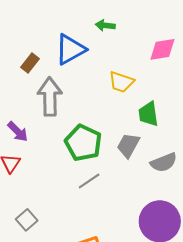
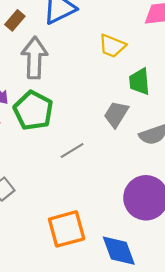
green pentagon: (83, 143) -> (33, 111), moved

